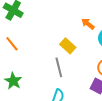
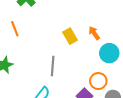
yellow rectangle: (68, 46) -> (70, 36), moved

